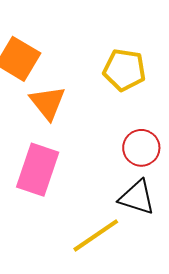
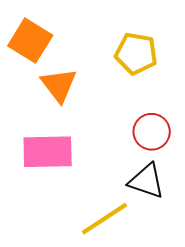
pink rectangle: (38, 170) -> (48, 152), turned 69

